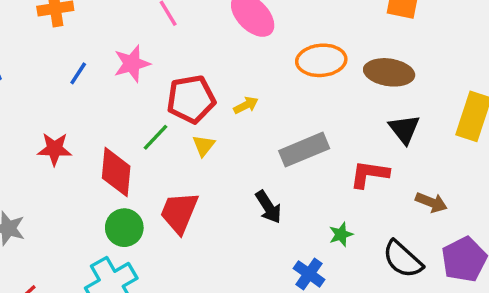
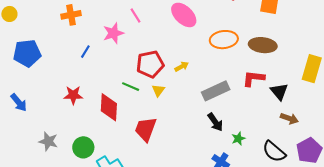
pink star: (132, 64) -> (113, 33), moved
black triangle: (404, 129) -> (279, 92), moved
green line: (155, 137) -> (131, 87), turned 72
red L-shape: (369, 174) -> (253, 78), moved
black arrow: (268, 207) -> (215, 122), moved
green circle: (124, 228) -> (83, 147), moved

